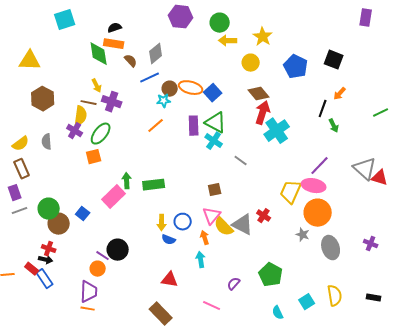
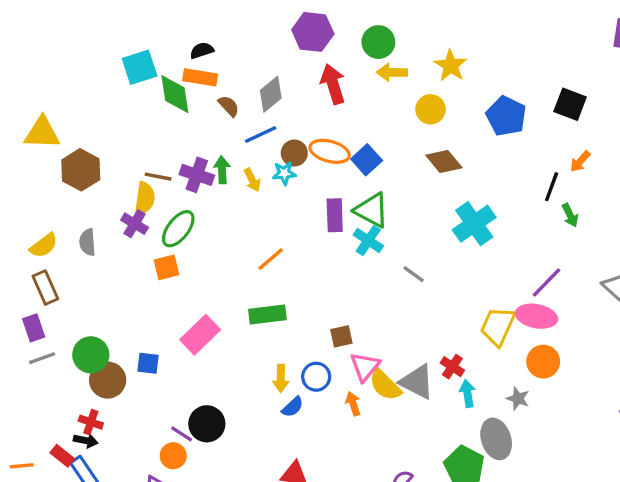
cyan square: (65, 20) -> (140, 67), moved
yellow triangle: (30, 61) -> (42, 133), moved
yellow arrow: (97, 86) -> (252, 180), moved
red arrow: (263, 113) -> (333, 84), moved, turned -35
orange line: (156, 126) -> (271, 259), moved
green arrow: (127, 181) -> (222, 170), moved
brown square: (215, 190) -> (341, 336), moved
orange circle: (318, 213) -> (543, 362), size x0.7
blue square: (83, 214) -> (148, 363), turned -32
blue semicircle: (169, 240) -> (293, 407), turned -64
gray ellipse: (331, 248) -> (496, 439), moved
cyan arrow: (201, 260) -> (468, 394), moved

